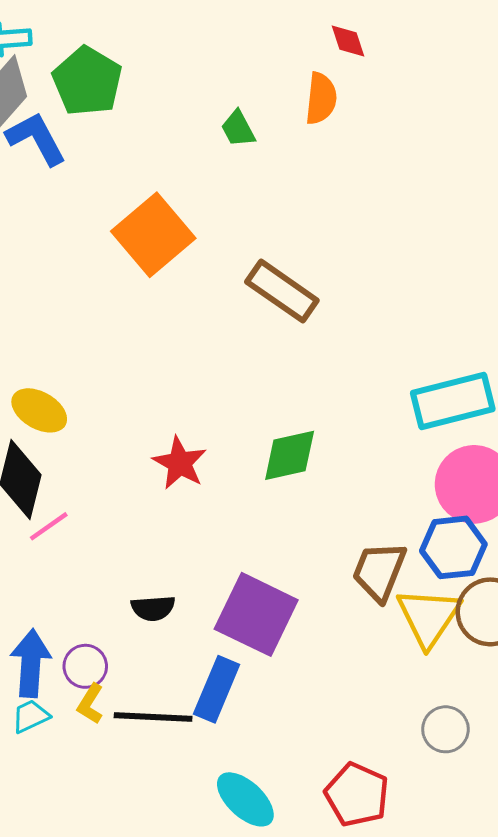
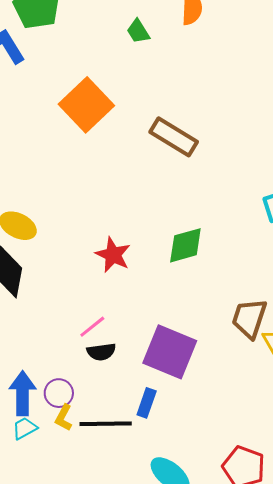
pink line: (49, 526) -> (92, 327), moved
blue rectangle: (217, 689) -> (147, 403), size x0.7

